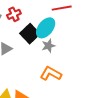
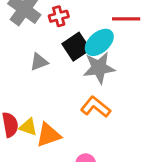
gray star: (48, 46) -> (99, 68), size x1.6

